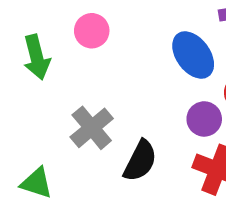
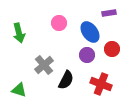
pink circle: (92, 31) -> (59, 23), moved
purple circle: (204, 119) -> (87, 55), moved

